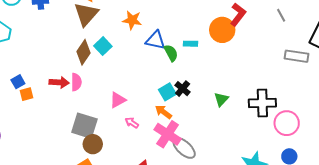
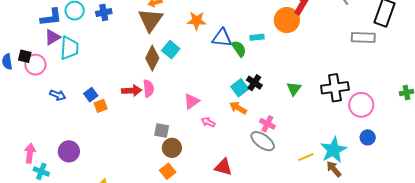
gray square: (84, 126) -> (162, 131), size x0.6
pink cross: (168, 134) -> (267, 124), moved, size x0.6

